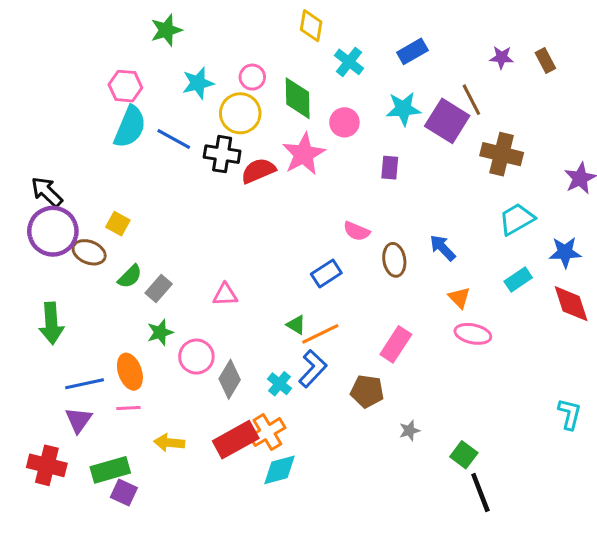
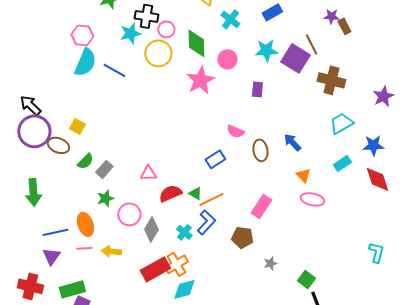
brown rectangle: (545, 60) -> (344, 26), moved
black cross: (222, 154) -> (146, 16), moved
red semicircle: (258, 171) -> (170, 193), moved
yellow arrow: (169, 443) -> (111, 251), moved

